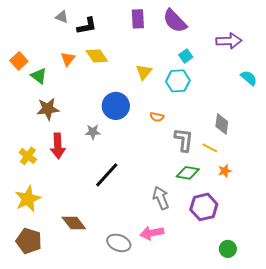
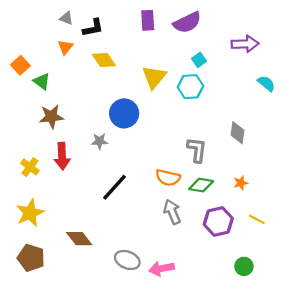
purple semicircle: (175, 21) -> (187, 22), turned -72
orange triangle: (68, 59) -> (65, 47), moved
yellow triangle: (144, 72) -> (154, 77), size x1.4
orange semicircle: (157, 117) -> (168, 178), moved, size x1.6
yellow line: (210, 148) -> (257, 219), moved
pink arrow: (152, 233) -> (162, 269), moved

